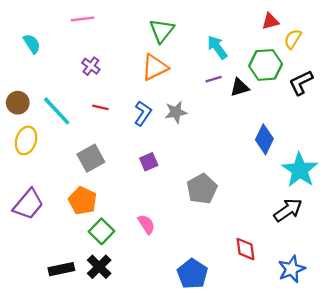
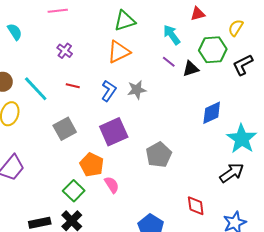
red triangle: (270, 21) -> (198, 14), moved
green triangle: (162, 31) -> (125, 21), turned 35
purple line: (214, 79) -> (169, 62), turned 56
blue diamond: (264, 139) -> (212, 113), turned 40
purple square: (149, 162) -> (114, 132), size x1.8
orange pentagon: (83, 201) -> (92, 165), moved

